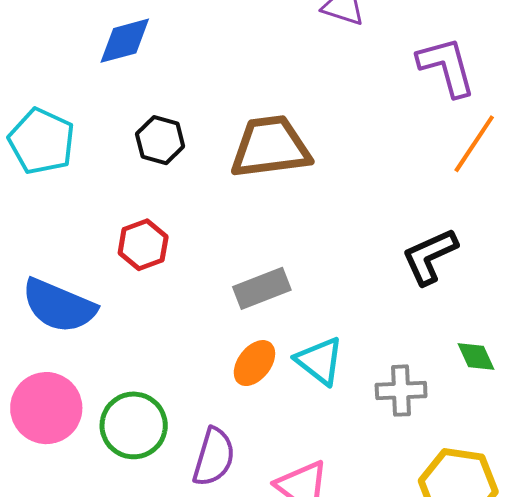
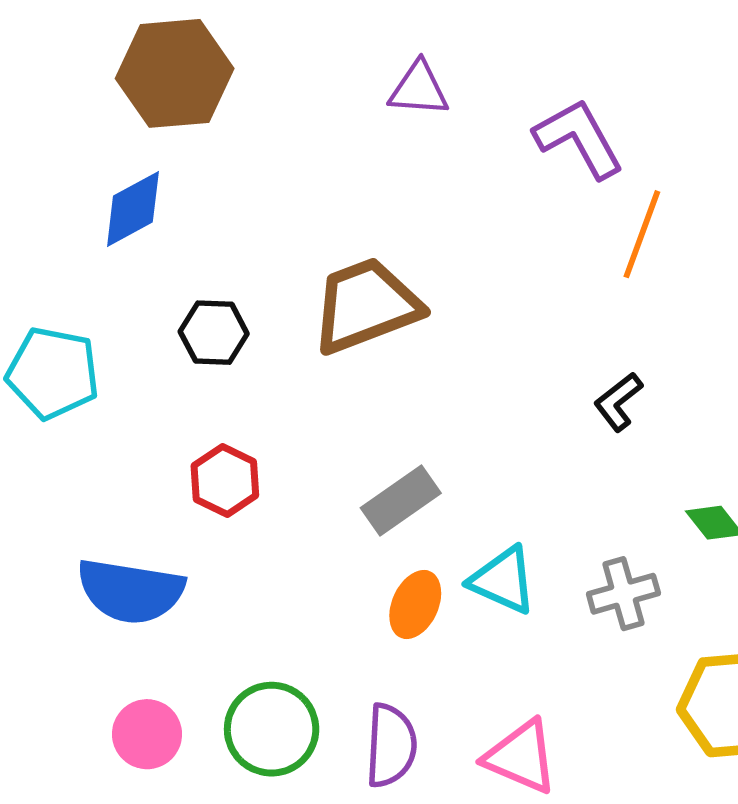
black L-shape: (430, 256) -> (618, 402), size x0.7
pink circle: (46, 408) -> (147, 734), size x0.7

